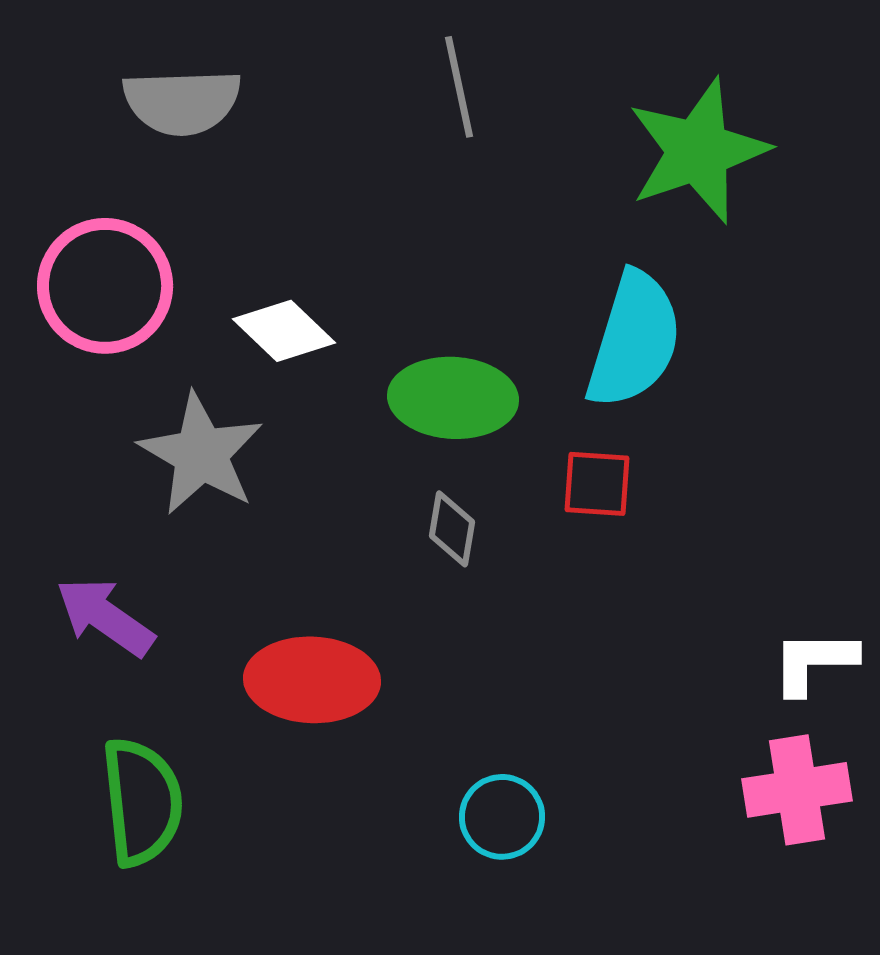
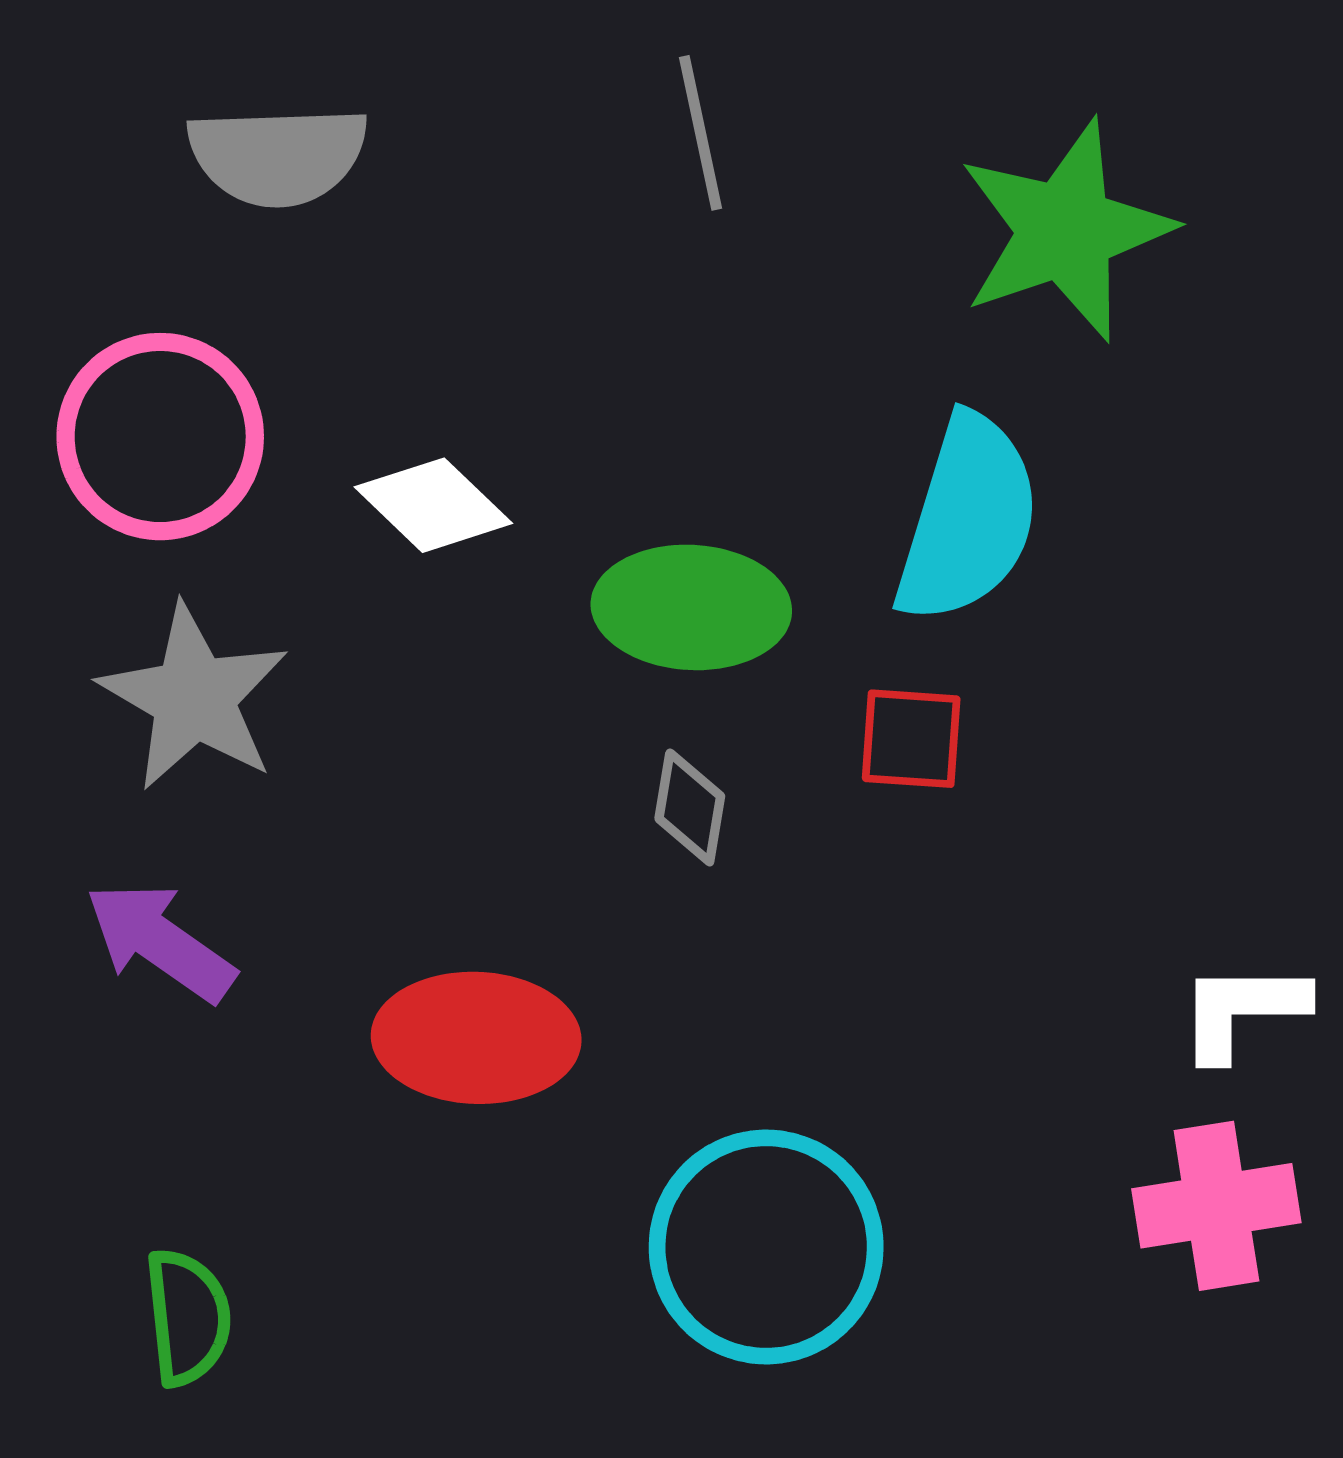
gray star: (201, 454) -> (194, 698), moved
green semicircle: (142, 802) -> (188, 1317), moved, size x0.7
cyan circle: (502, 817) -> (766, 1247), size x1.8

